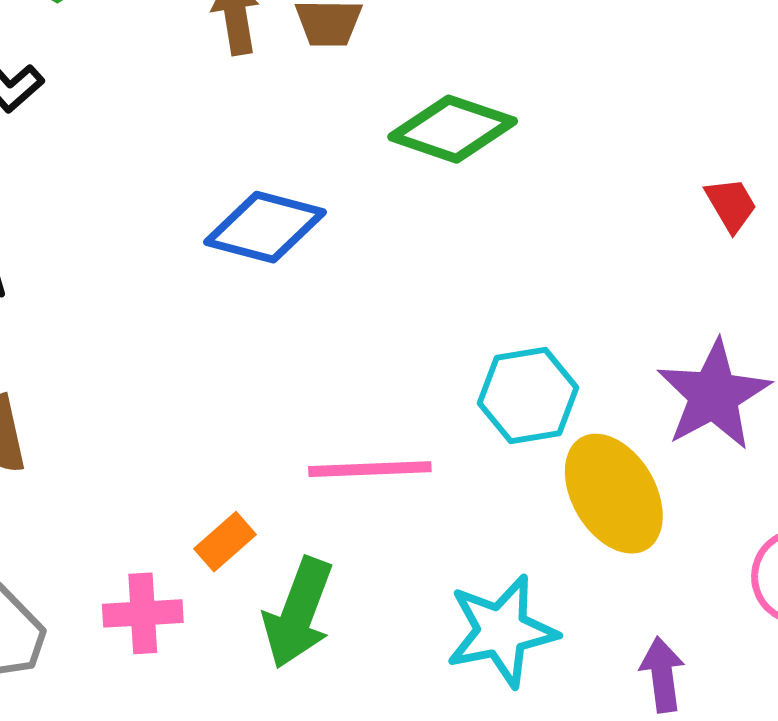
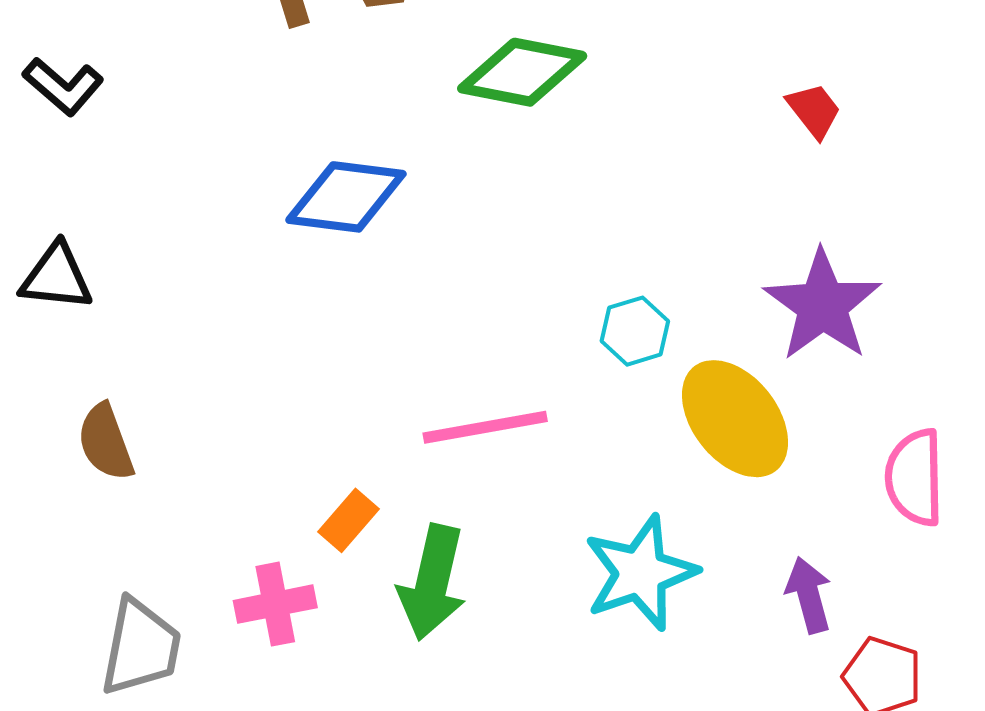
cyan hexagon: (528, 395) -> (635, 331), size x0.7

